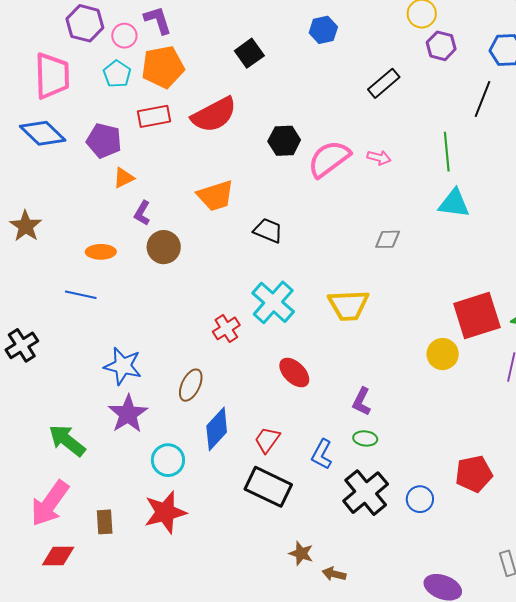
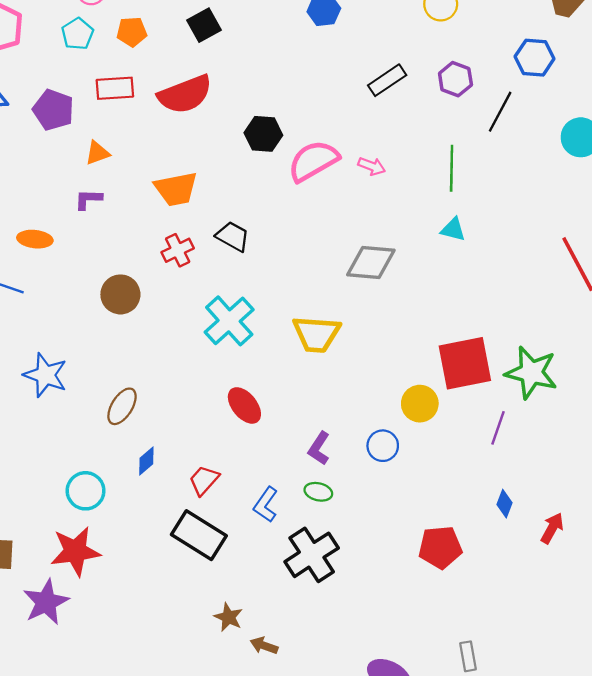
purple hexagon: (441, 46) -> (455, 79), moved
black square: (249, 53) -> (204, 25), moved
orange pentagon: (163, 67) -> (132, 32), size x0.6
orange triangle: (124, 178) -> (97, 153), moved
cyan triangle: (454, 203) -> (453, 230), size x0.7
purple L-shape: (142, 213) -> (88, 199), turned 55
gray diamond: (388, 239) -> (371, 263), size x1.6
brown circle: (164, 247) -> (120, 294), moved
red cross: (226, 328) -> (178, 250), moved
purple star: (128, 414) -> (46, 602), moved
blue diamond: (217, 429) -> (146, 461), size x0.6
blue circle: (420, 499) -> (383, 446), moved

